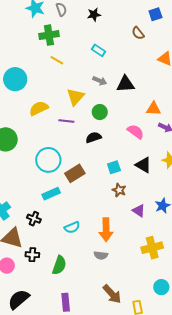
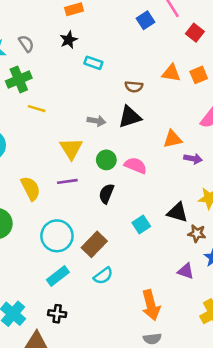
brown semicircle: (138, 33) -> (134, 87), moved, turned -32
cyan rectangle: (98, 50) -> (93, 63), moved
yellow semicircle: (39, 108) -> (31, 188), moved, turned 102
pink semicircle: (136, 132) -> (136, 166), moved
black semicircle: (94, 137) -> (106, 194), turned -35
brown star: (119, 190) -> (197, 233), moved
cyan rectangle: (51, 194) -> (58, 276), moved
cyan semicircle: (72, 227) -> (103, 276), moved

